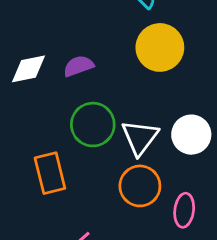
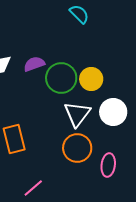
yellow circle: (160, 47) -> (91, 79), moved, size x0.7
green circle: (93, 125) -> (61, 78), moved

